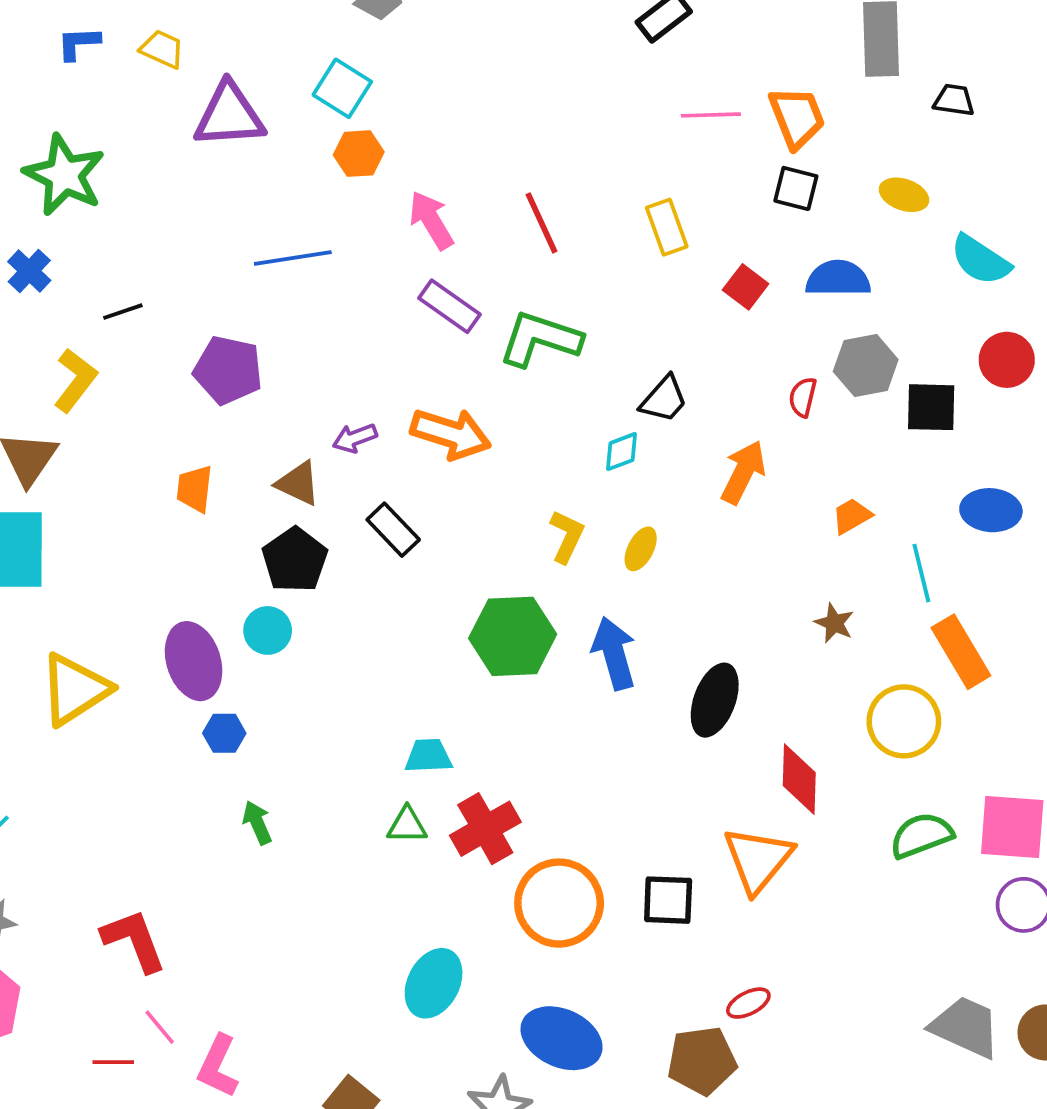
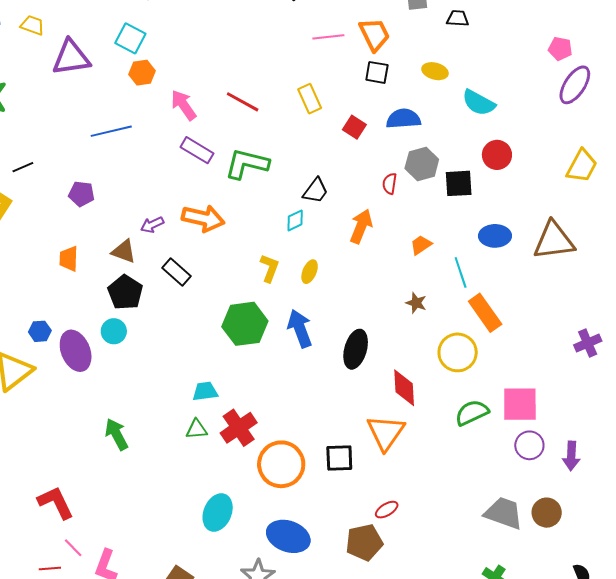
red line: (542, 223) -> (243, 102), turned -32
purple pentagon: (228, 370) -> (81, 194), size x0.7
blue hexagon: (224, 733) -> (40, 331), moved
green arrow: (257, 823) -> (117, 434), size x1.4

